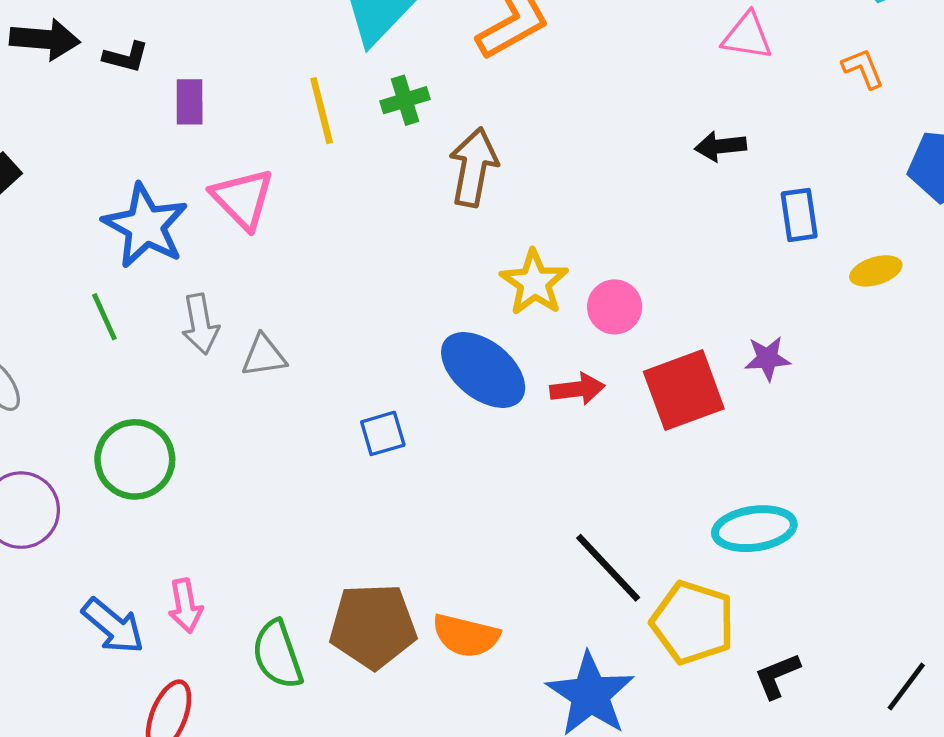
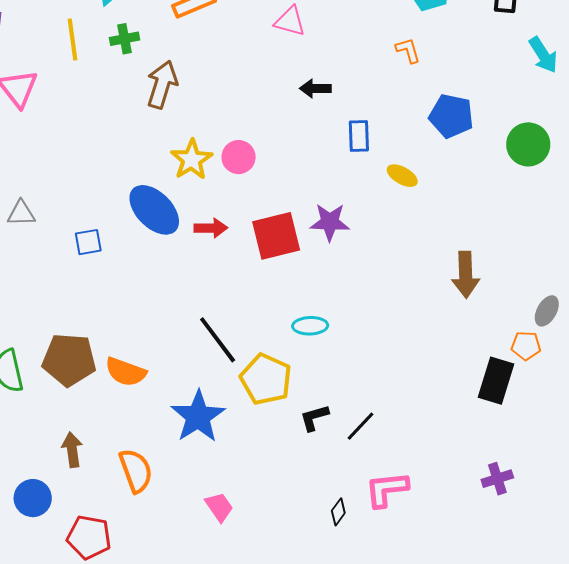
pink triangle: (747, 36) -> (290, 21), moved
yellow ellipse: (876, 271) -> (402, 176), turned 40
pink circle: (615, 307) -> (239, 157), moved
gray triangle: (264, 356) -> (21, 213), moved
purple star: (767, 358) -> (330, 222), size x1.4
cyan ellipse: (754, 529) -> (310, 326), size x0.7
black line: (906, 687) -> (361, 426), moved

